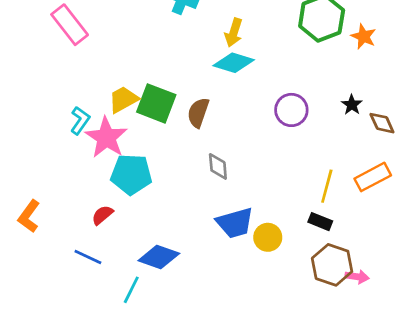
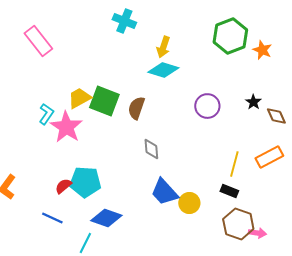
cyan pentagon: (131, 174) -> (85, 182), moved
blue trapezoid: (235, 223) -> (164, 192), turned 64

